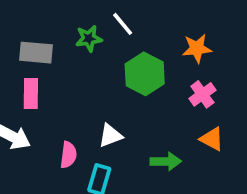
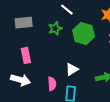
green star: (89, 38) -> (55, 28), moved
gray rectangle: (36, 53) -> (24, 23), moved

